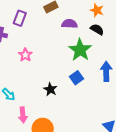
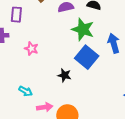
blue square: (77, 78) -> (87, 57), size x1.6
pink arrow: (23, 115) -> (45, 107), turned -77

